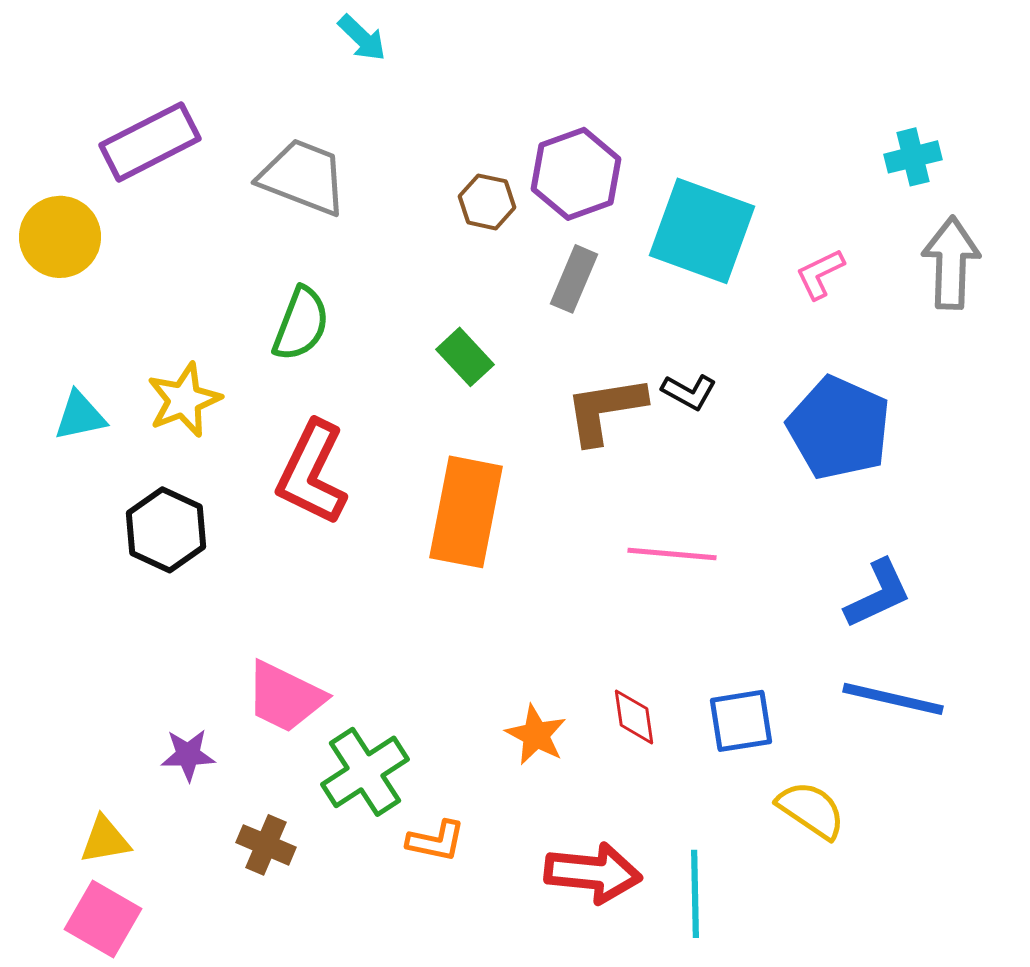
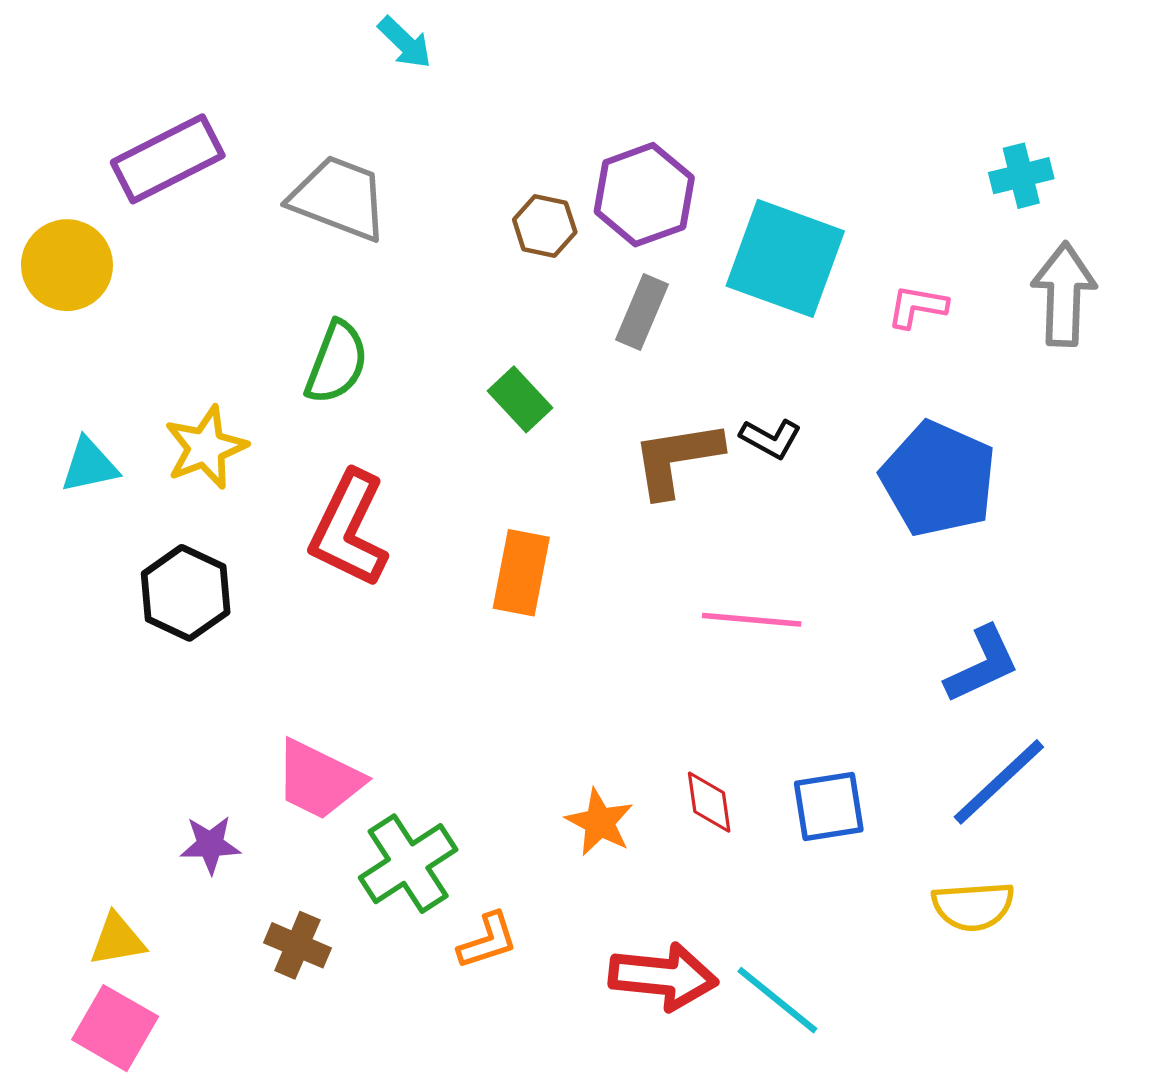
pink L-shape: (820, 274) -> (917, 307), turned 36
orange rectangle: (466, 512) -> (521, 573), size x0.7
blue line: (893, 699) -> (999, 782), turned -56
yellow semicircle: (811, 810) -> (973, 906), moved, turned 142
orange L-shape: (436, 841) -> (488, 941), turned -30
cyan line: (695, 894) -> (777, 1000), turned -50

